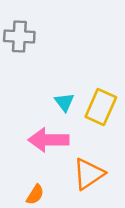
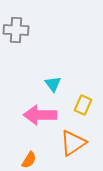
yellow rectangle: (101, 107) -> (83, 105), moved, size x0.7

